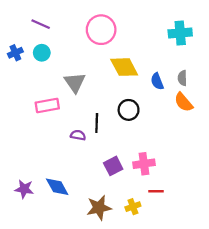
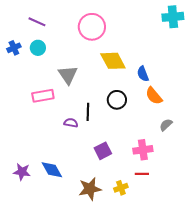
cyan cross: (180, 33) -> (173, 17), moved
gray semicircle: (182, 78) -> (166, 125), moved, turned 48
orange semicircle: (184, 102) -> (154, 96), moved
pink cross: (144, 164) -> (143, 150), moved

